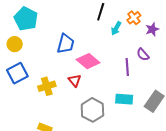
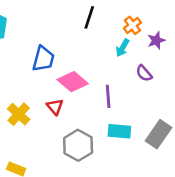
cyan arrow: (116, 28) -> (123, 48), moved
purple line: (127, 67) -> (108, 96), moved
yellow cross: (47, 86) -> (19, 114), turned -30

